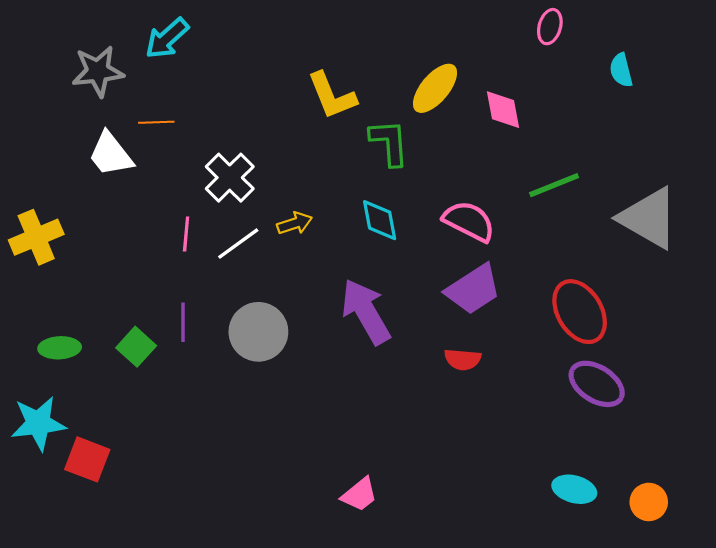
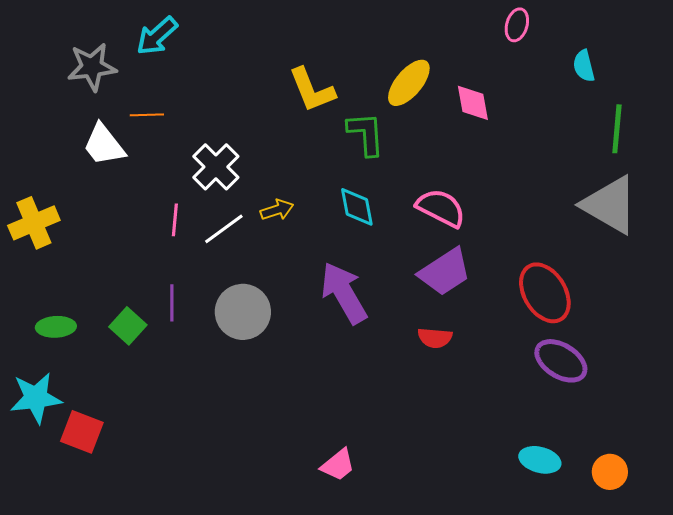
green line: (554, 185) -> (617, 129), moved, turned -63

